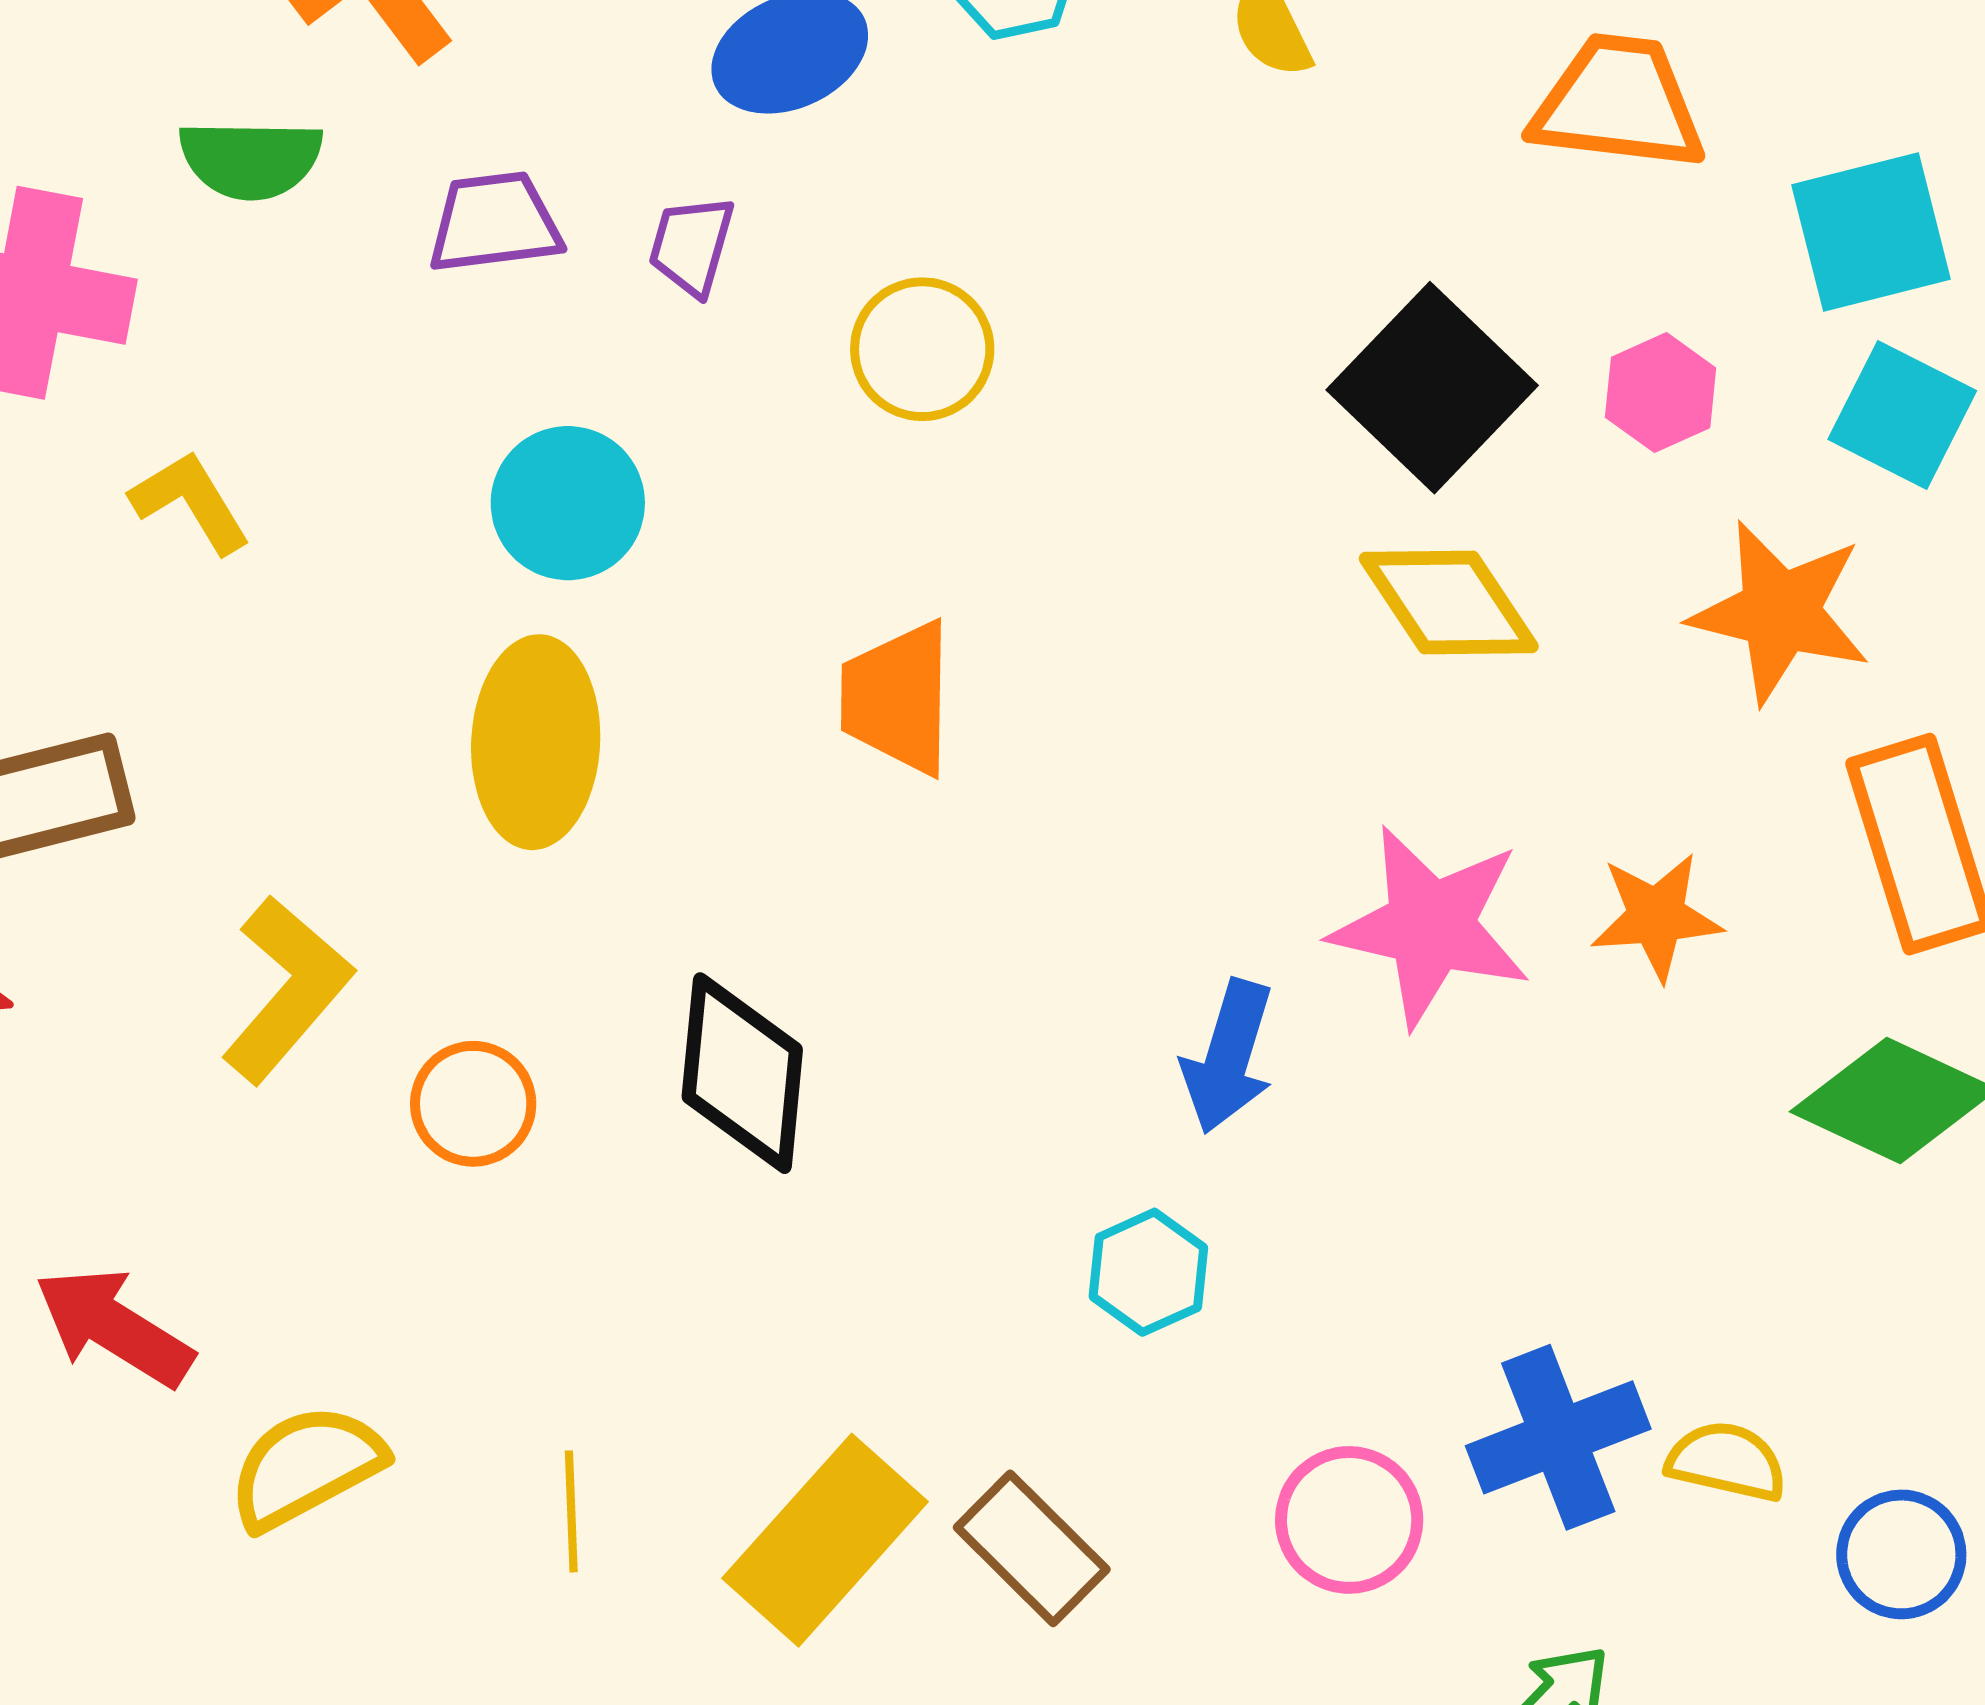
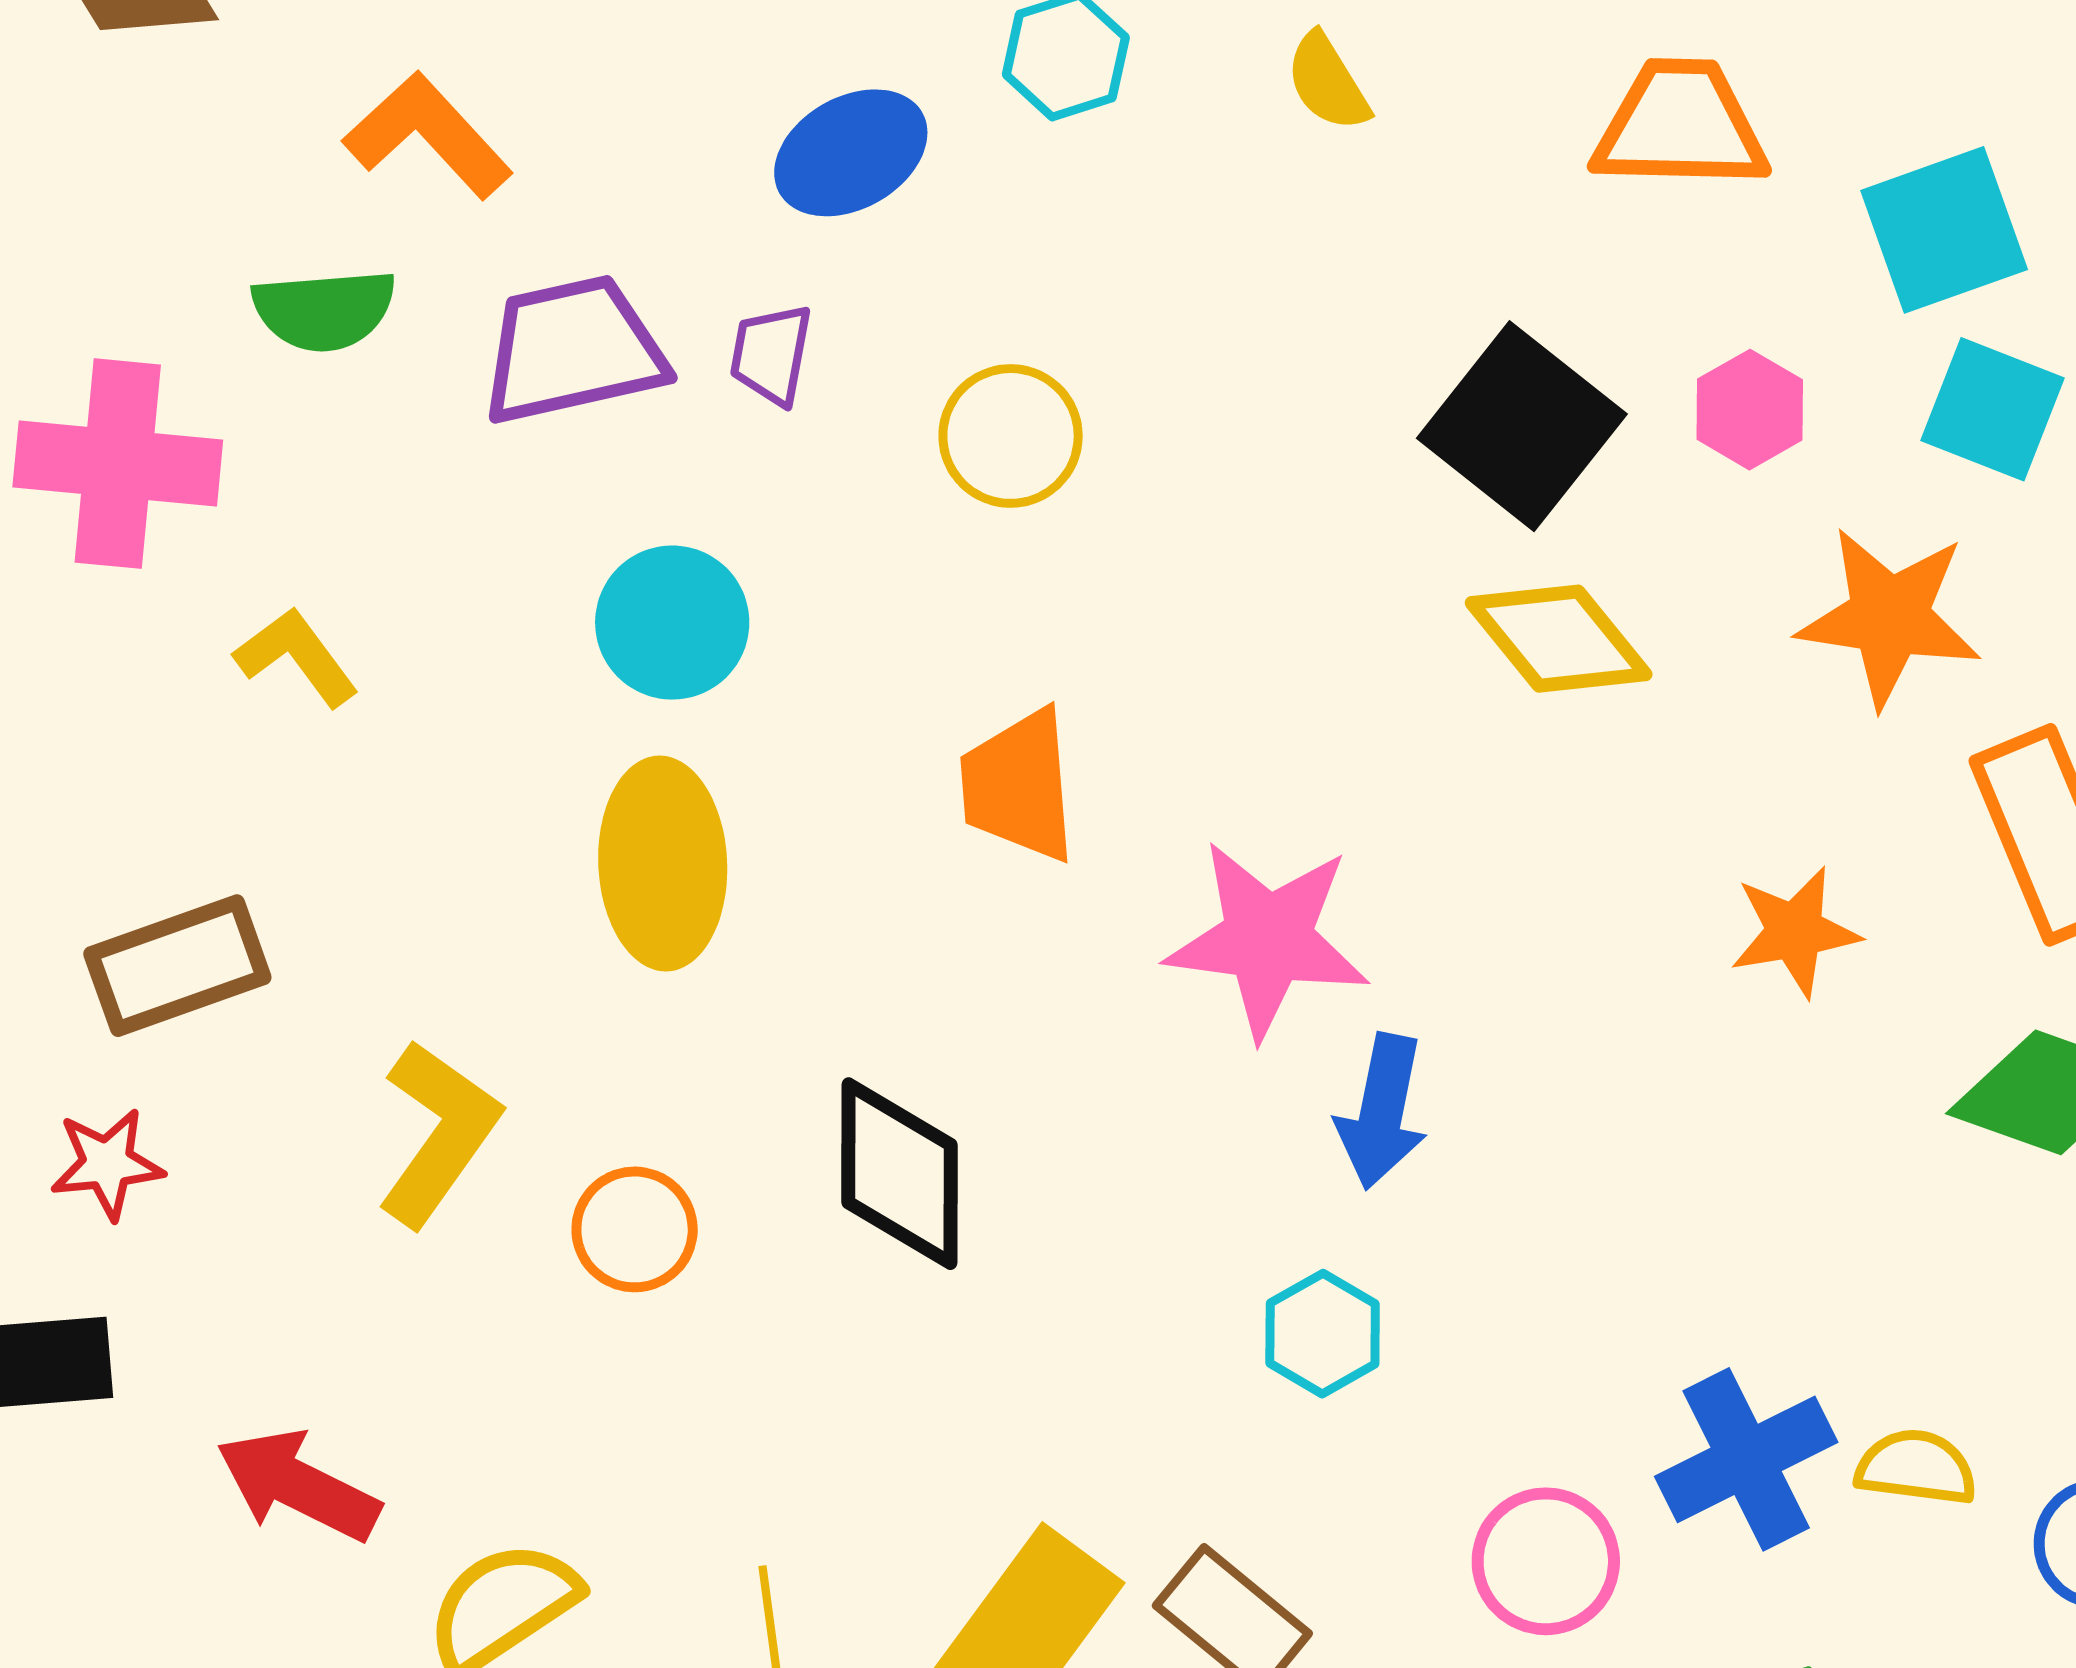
purple trapezoid: (494, 223) -> (573, 350), size x1.4
pink star: (1430, 926) -> (1268, 939), moved

